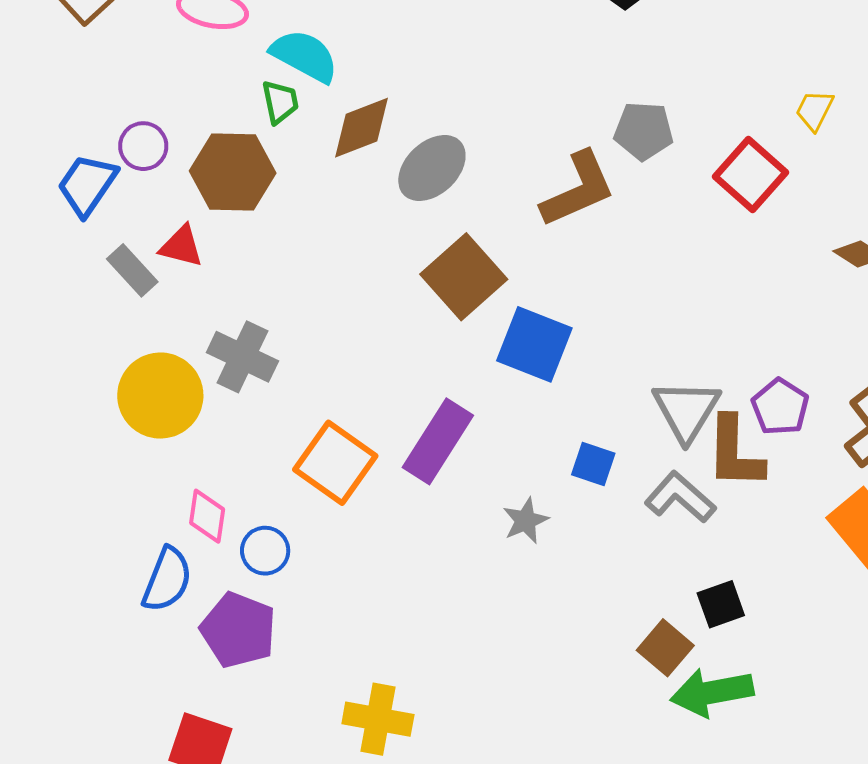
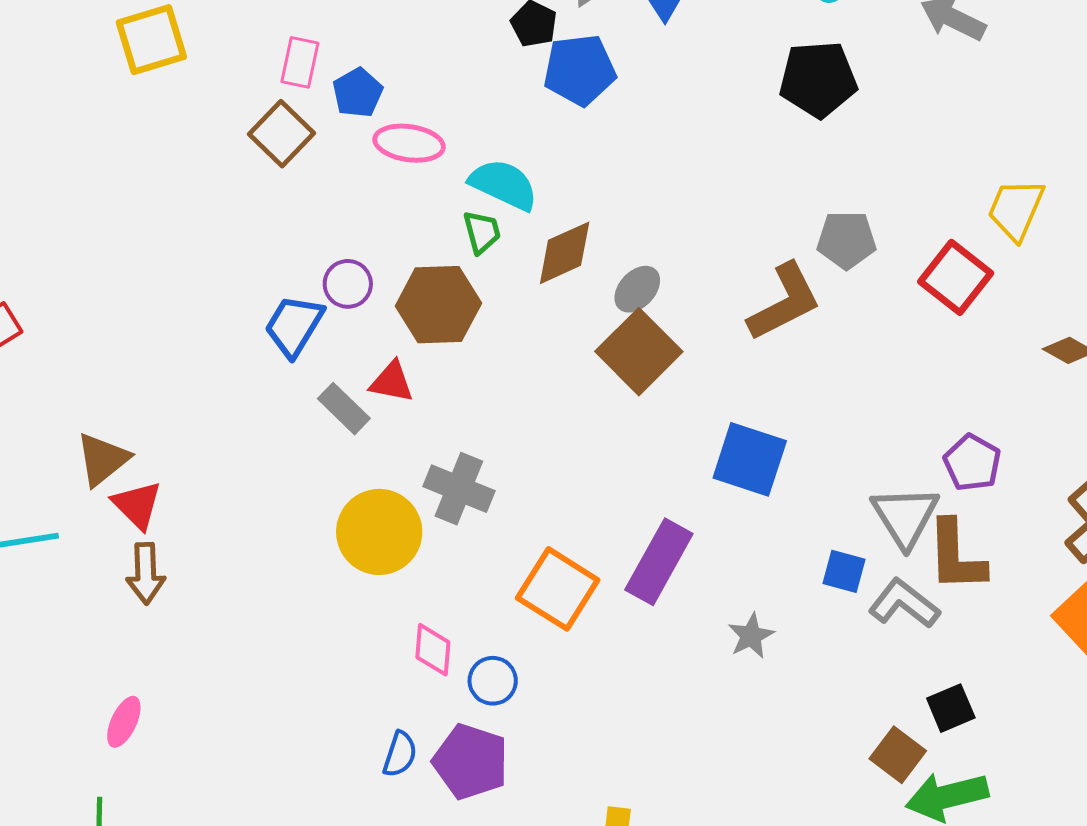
yellow trapezoid: (815, 110) -> (1016, 209), size x1.5
gray ellipse: (432, 168) -> (637, 289), size x0.7
brown square: (464, 277) -> (639, 352), moved
purple pentagon: (780, 407) -> (972, 463), moved
blue square: (593, 464) -> (844, 571), moved
blue semicircle: (167, 580) -> (400, 754), moved, size x0.7

